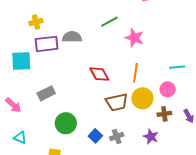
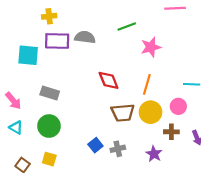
pink star: (134, 38) -> (151, 47), turned 30
gray rectangle: (46, 93) -> (50, 93), turned 36
green circle: (66, 123) -> (49, 126), moved
cyan triangle: (20, 138) -> (16, 127), moved

